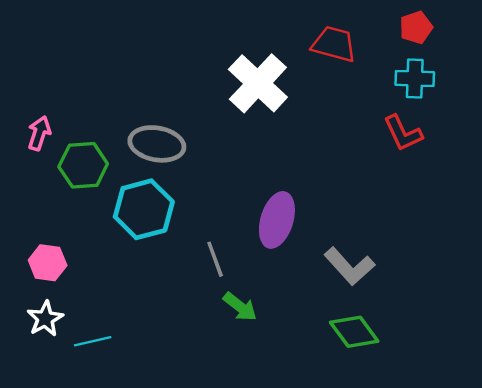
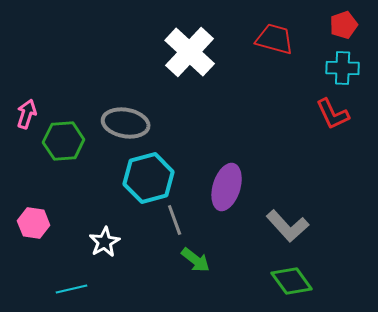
white cross: (258, 83) -> (190, 52), moved
cyan hexagon: (144, 209) -> (149, 178), moved
white star: (45, 319) -> (105, 242), moved

